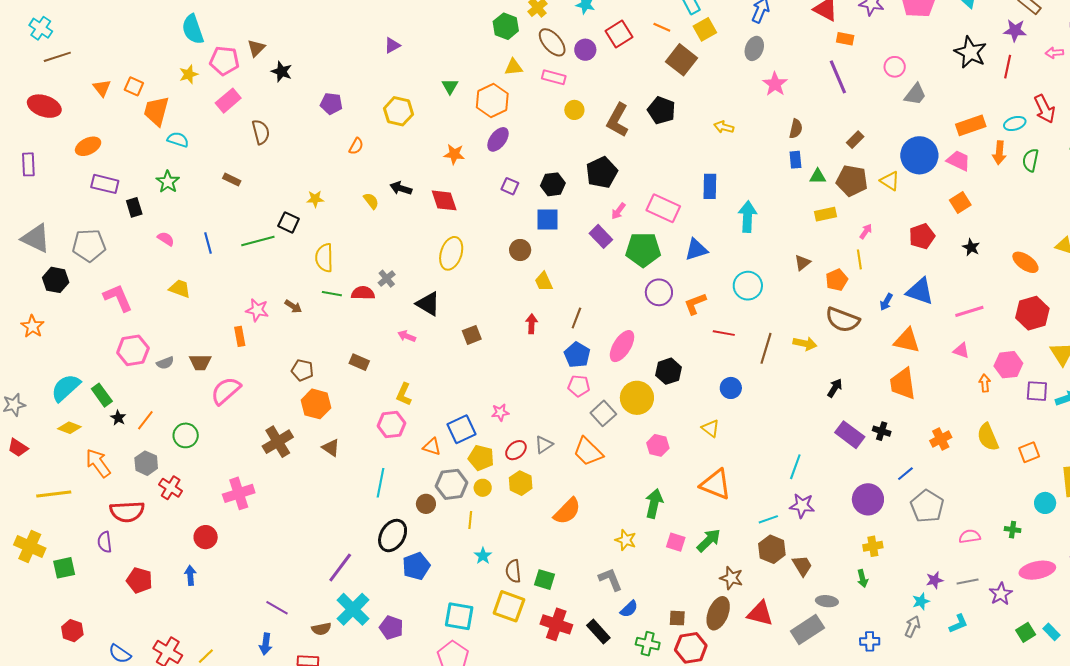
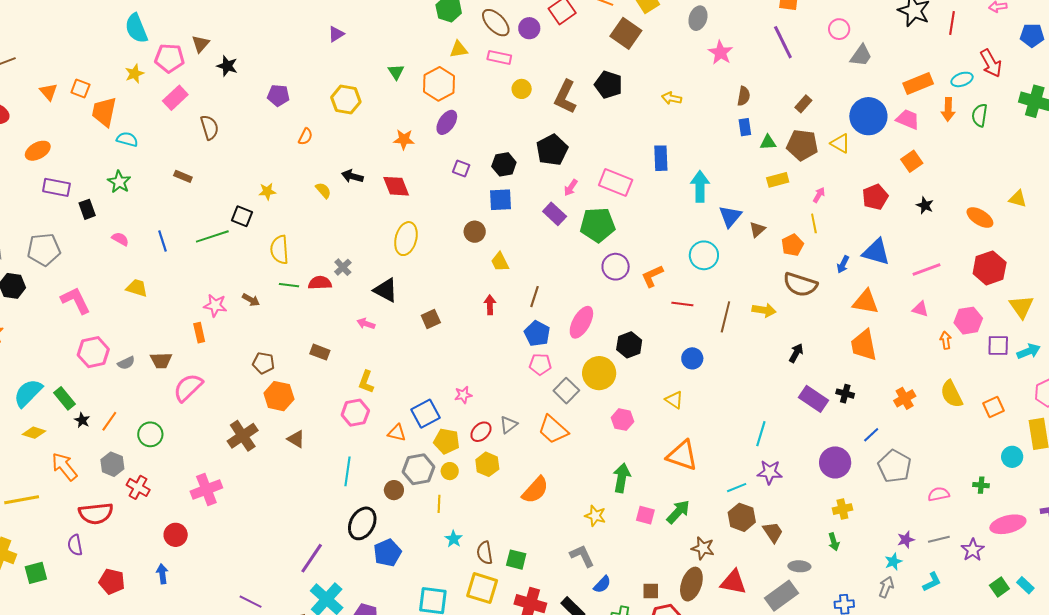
blue triangle: (696, 250) -> (730, 216), moved, turned -30

